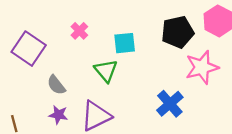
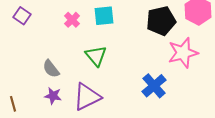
cyan square: (125, 43) -> (104, 16), moved
purple square: (29, 49) -> (22, 16), moved, size x0.6

